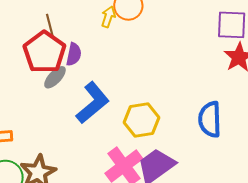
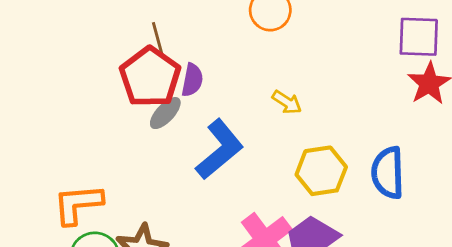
yellow arrow: (108, 17) -> (287, 102), moved, turned 105
yellow hexagon: (142, 120) -> (321, 171), moved

